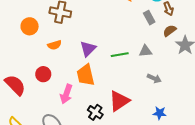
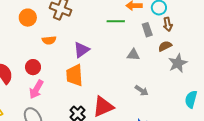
gray triangle: (145, 51) -> (133, 55), moved
green line: (120, 55) -> (116, 21), moved
pink arrow: (66, 94) -> (36, 89), moved

